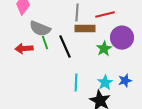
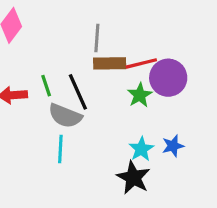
red line: (105, 15) -> (141, 63), moved
gray semicircle: (40, 29) -> (65, 116), moved
cyan line: (76, 83) -> (60, 149), moved

